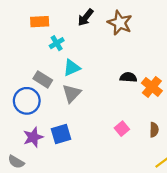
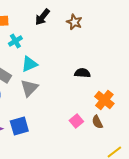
brown star: (120, 23) -> (74, 22), size x0.7
orange cross: (152, 87) -> (104, 100), moved
brown semicircle: (154, 130) -> (97, 122), moved, turned 152

